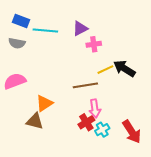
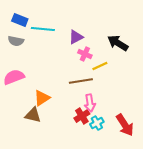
purple triangle: (80, 28) -> (76, 37), moved
pink cross: (94, 44) -> (85, 54), moved, turned 32
black arrow: (124, 68) -> (118, 43), moved

